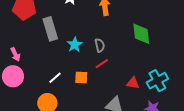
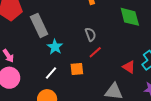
cyan star: (75, 45) -> (55, 47), moved
red triangle: (133, 83) -> (129, 67), turned 32

